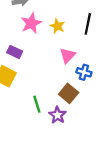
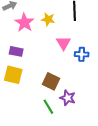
brown square: (69, 93) -> (51, 81), moved
green line: (37, 104) -> (48, 107), moved

